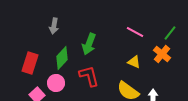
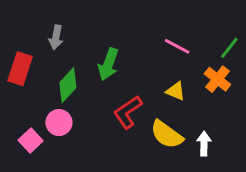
red rectangle: (30, 63) -> (20, 69), moved
red L-shape: (89, 76) -> (128, 112), moved, turned -110

